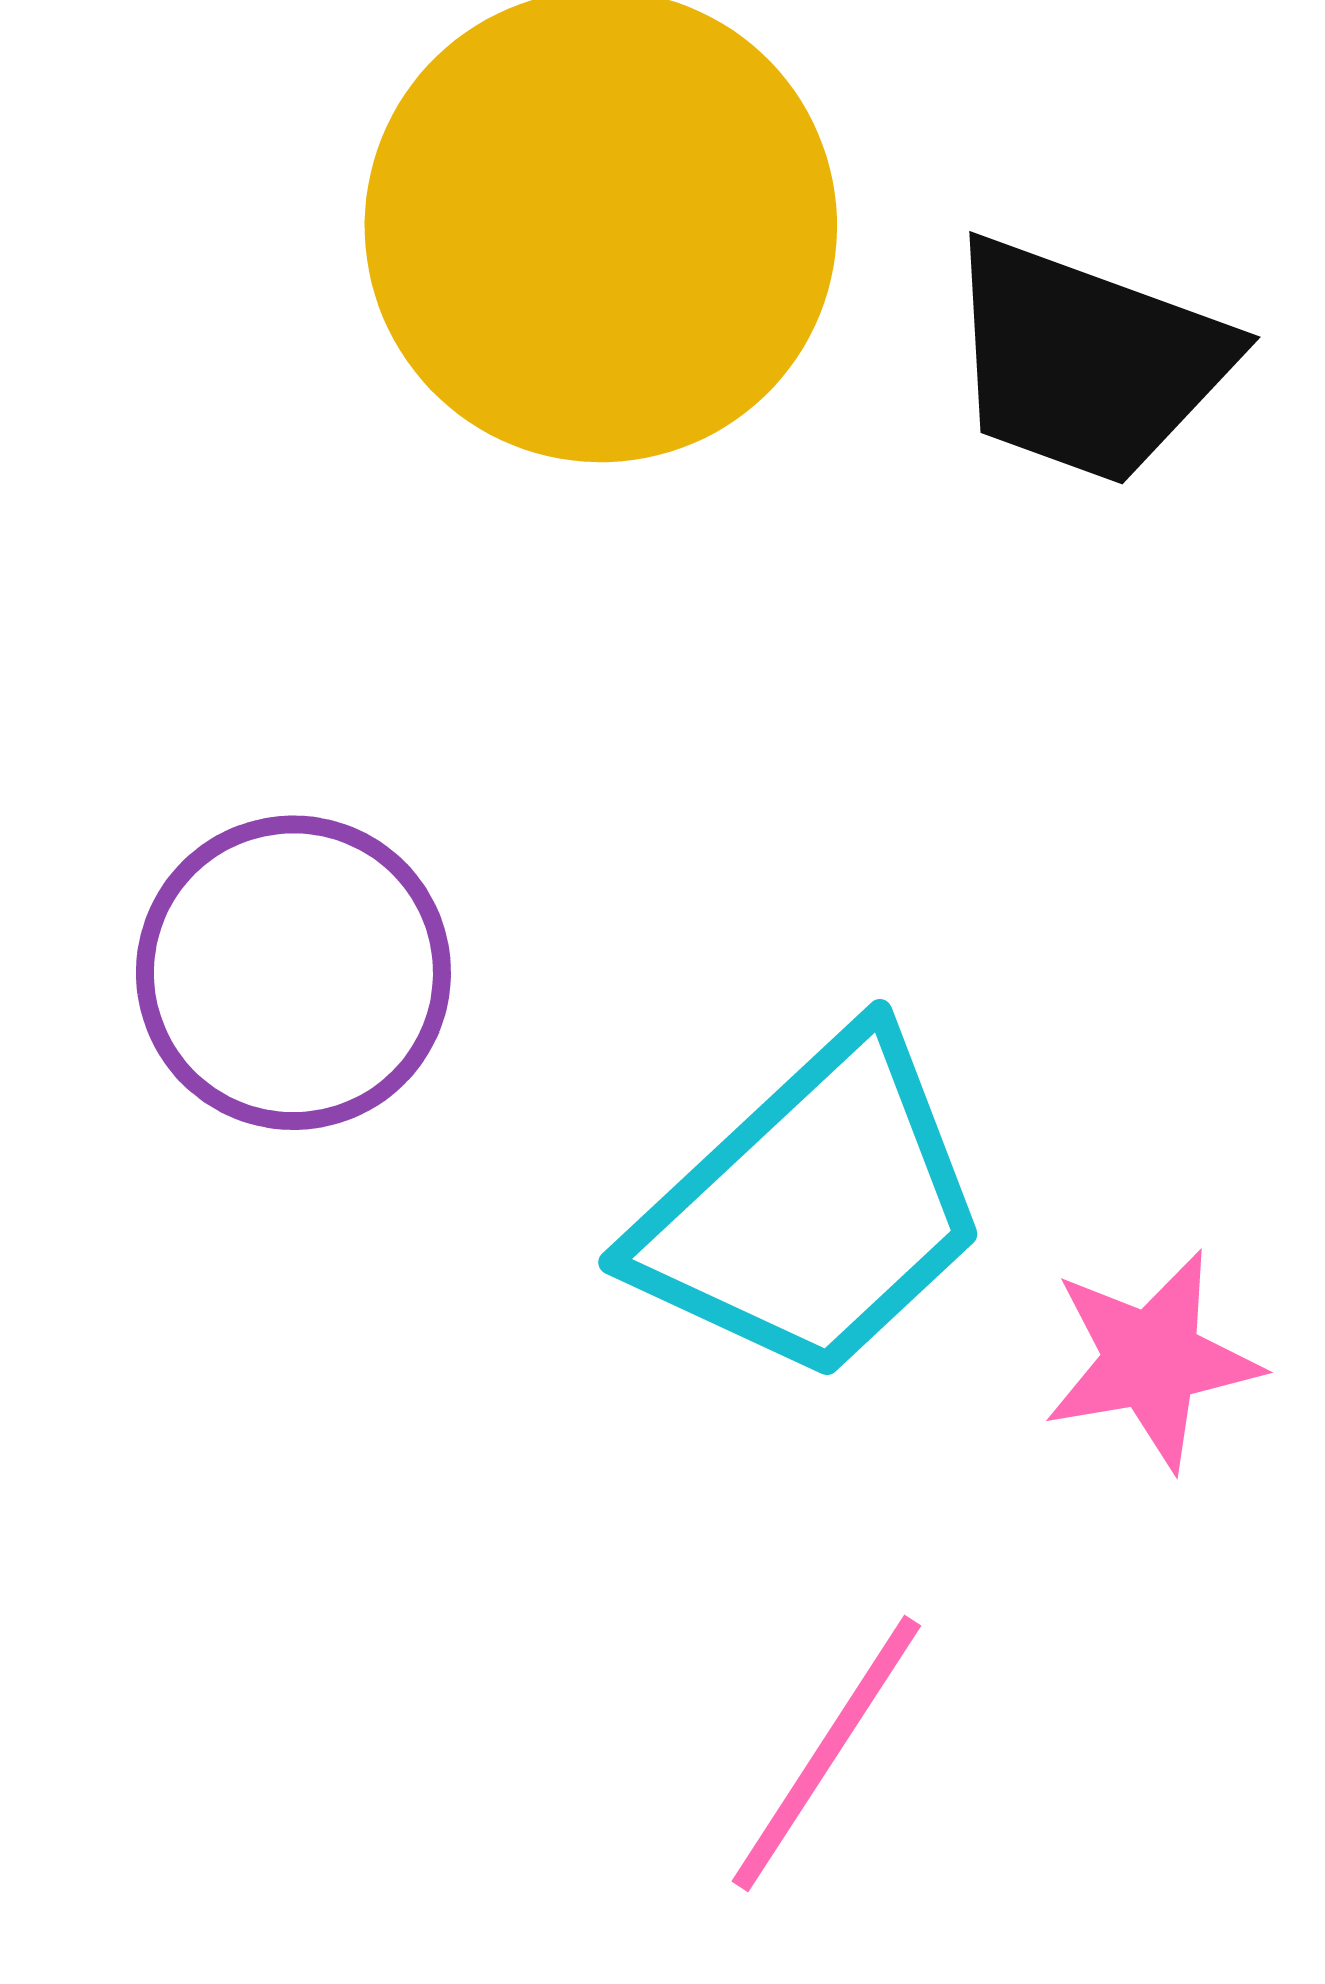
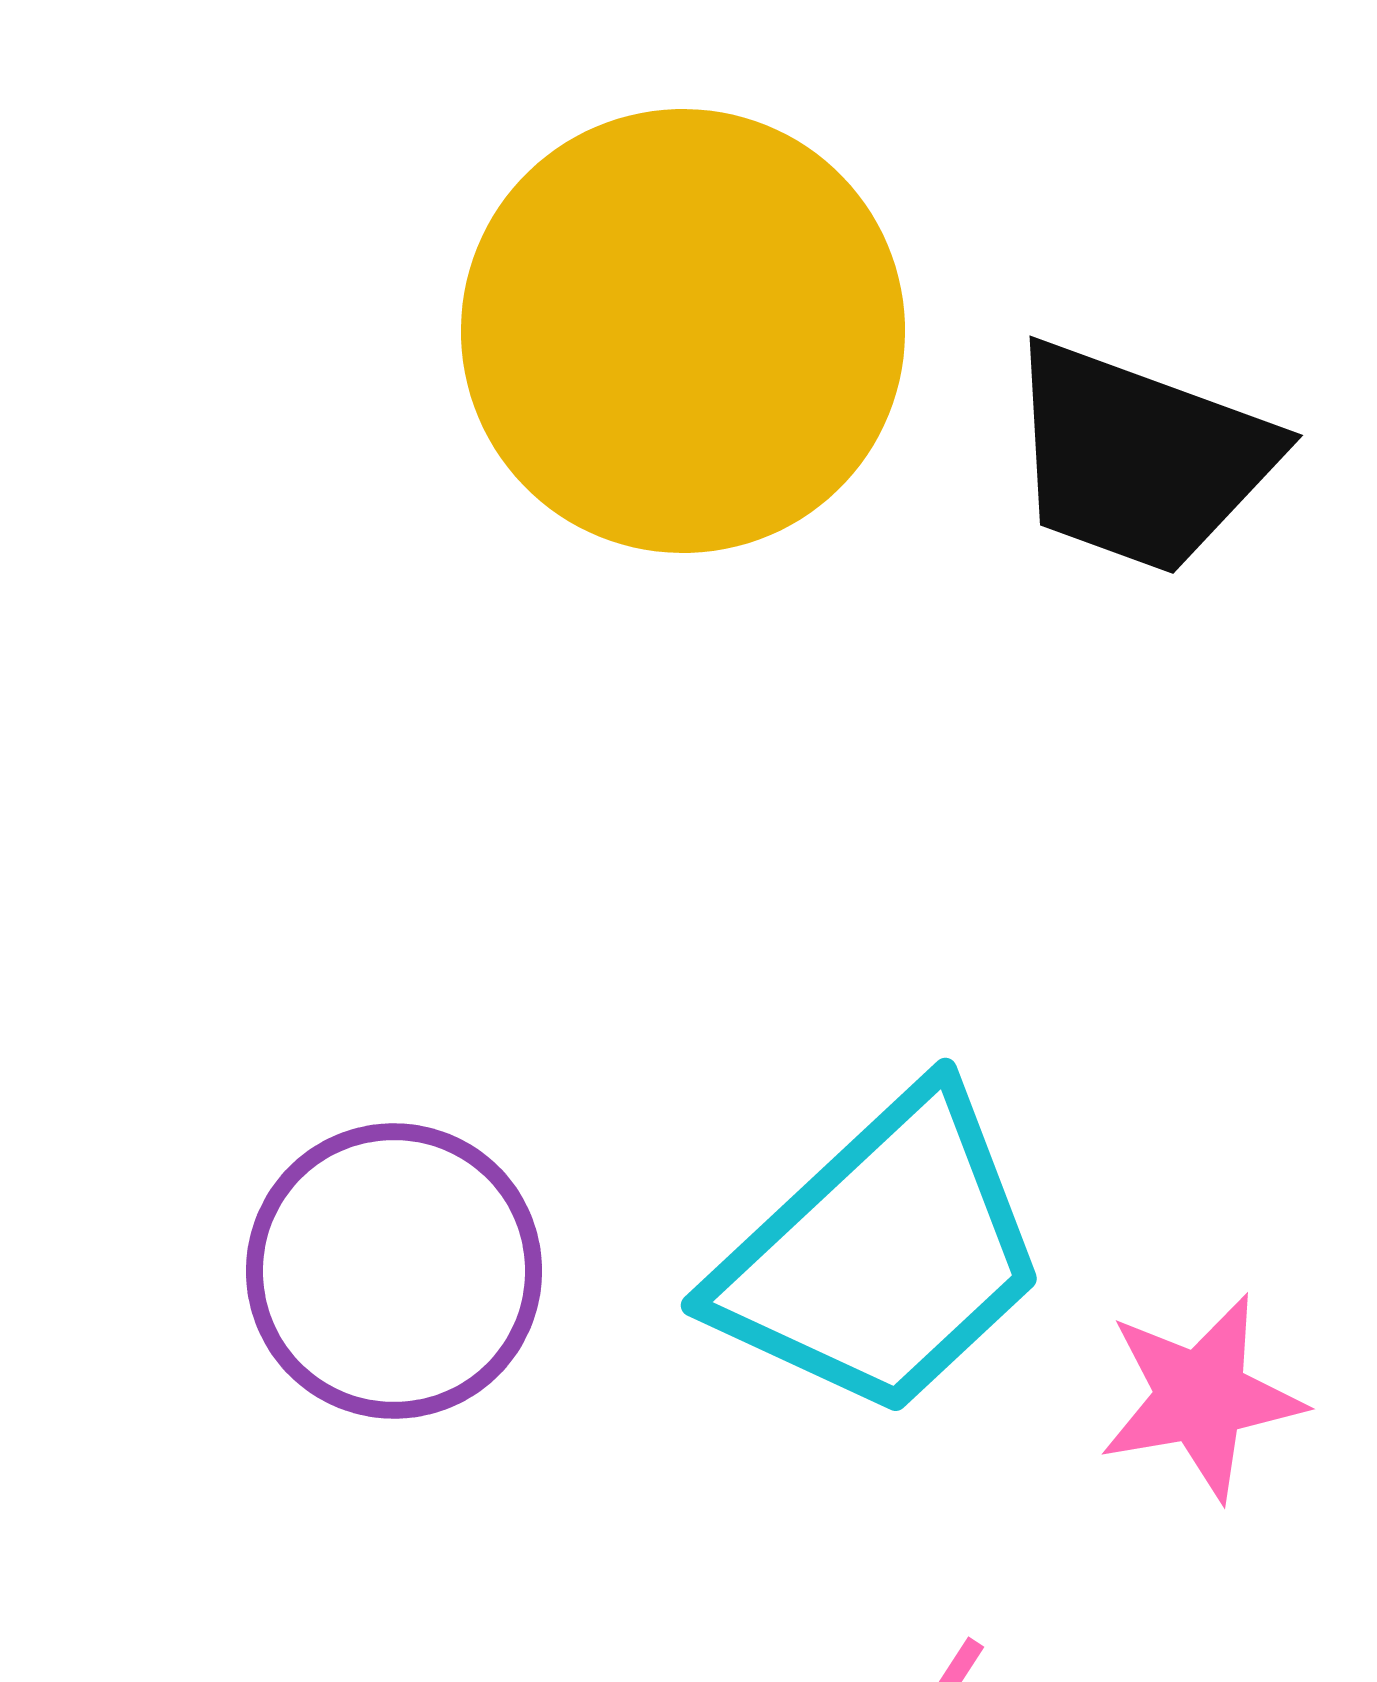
purple circle: (293, 973) -> (394, 1271), moved

